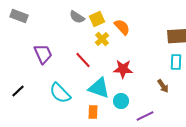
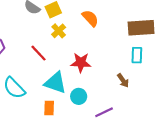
orange semicircle: (122, 27) -> (90, 18), moved

